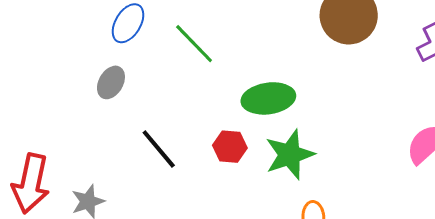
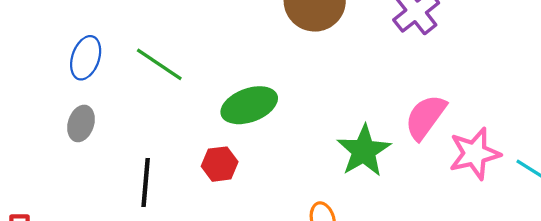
black line: (159, 149) -> (146, 182), turned 57
green star: (290, 155) -> (364, 151), moved

